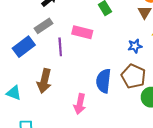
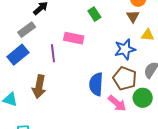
gray rectangle: (43, 26) -> (27, 30), moved
blue star: (135, 46) -> (125, 49), size x1.5
pink arrow: (80, 104) -> (117, 103), moved, turned -60

